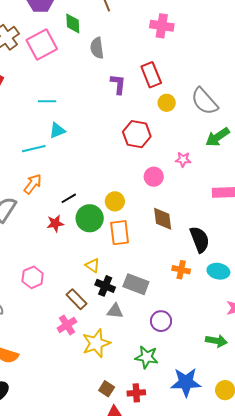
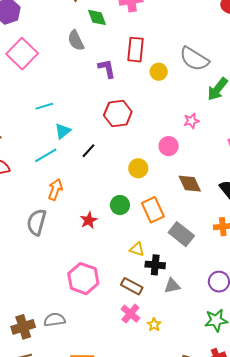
green diamond: (73, 23) -> (97, 17), moved
red rectangle: (151, 75) -> (136, 50), turned 45
red hexagon: (137, 134) -> (118, 114), moved
black line: (69, 198) -> (88, 151), moved
yellow circle: (115, 201) -> (138, 168), moved
green circle: (90, 218) -> (120, 205), size x0.7
pink hexagon: (33, 277) -> (83, 279), size x1.4
gray rectangle: (136, 284) -> (181, 234), moved, turned 35
yellow star: (96, 343) -> (154, 325), moved, size x0.5

